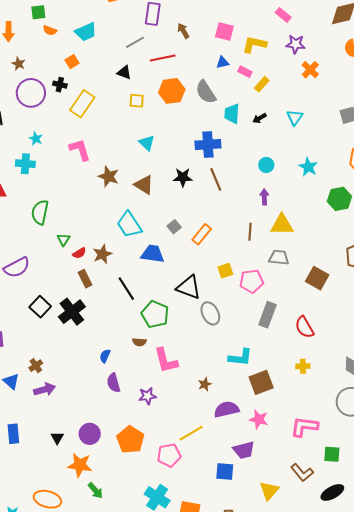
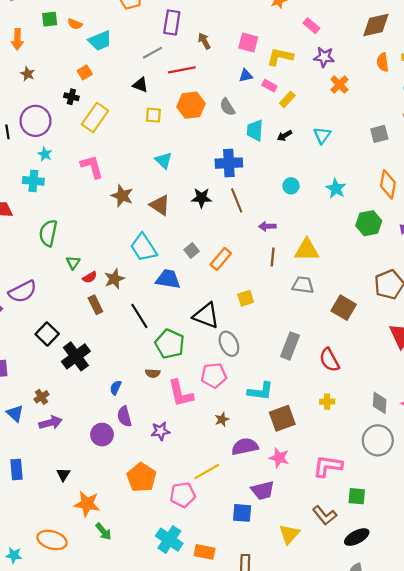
orange semicircle: (50, 30) -> (75, 24), moved
gray semicircle: (206, 92) -> (227, 107), size x0.7
purple circle: (31, 93) -> (35, 121), moved
purple arrow: (264, 197) -> (267, 226), moved, turned -91
pink pentagon: (251, 281) -> (214, 375), moved
black cross: (72, 312) -> (76, 356), moved
purple circle: (90, 434) -> (102, 435), moved

